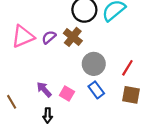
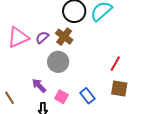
gray circle: (94, 64) -> (58, 62), moved
blue rectangle: (96, 90) -> (87, 96), moved
pink square: (67, 94) -> (61, 97), moved

